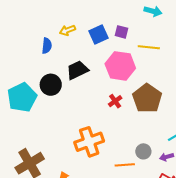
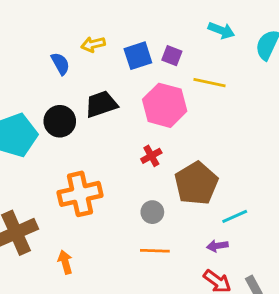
blue semicircle: (47, 46) -> (60, 64), turned -42
brown pentagon: (147, 98) -> (196, 183), moved
orange cross: (89, 142) -> (80, 194), moved
gray circle: (143, 151) -> (152, 212), moved

